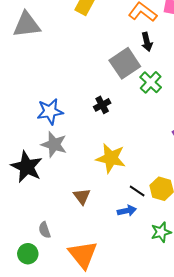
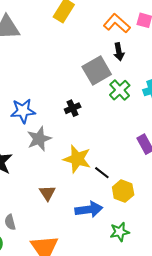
gray star: (54, 144) -> (39, 139), moved, turned 30
black line: (137, 191) -> (102, 173), moved
blue arrow: (127, 211) -> (89, 209), size x1.5

